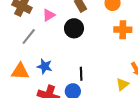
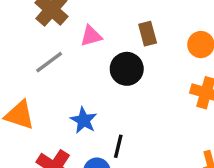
blue star: (45, 66) -> (84, 120), moved

